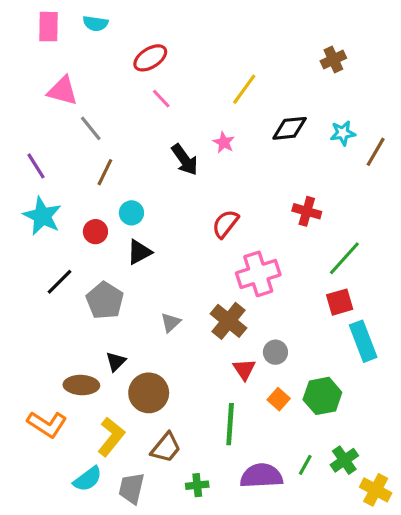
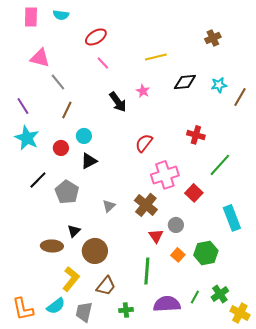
yellow line: (244, 89) -> (156, 57), turned 40
red square: (340, 302) -> (194, 193), moved, turned -30
orange L-shape: (47, 424) -> (23, 309), moved, turned 45

